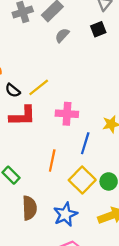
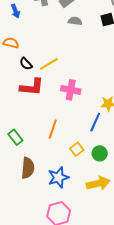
gray semicircle: (62, 35) -> (75, 21), turned 48
blue line: (85, 143) -> (95, 122), moved
yellow square: (82, 180) -> (77, 149), size x0.6

